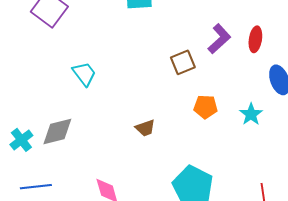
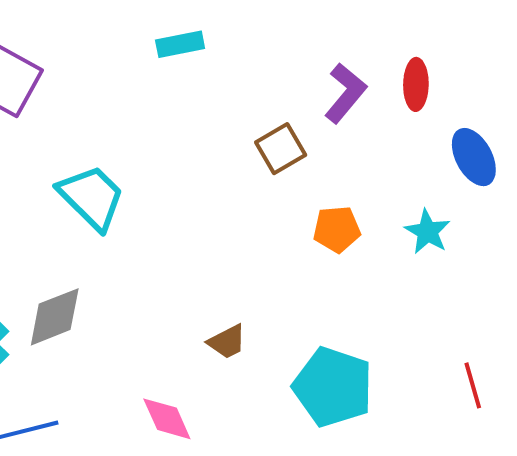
cyan trapezoid: (84, 74) -> (91, 197), size x1.4
brown trapezoid: (145, 128) -> (227, 342), moved

